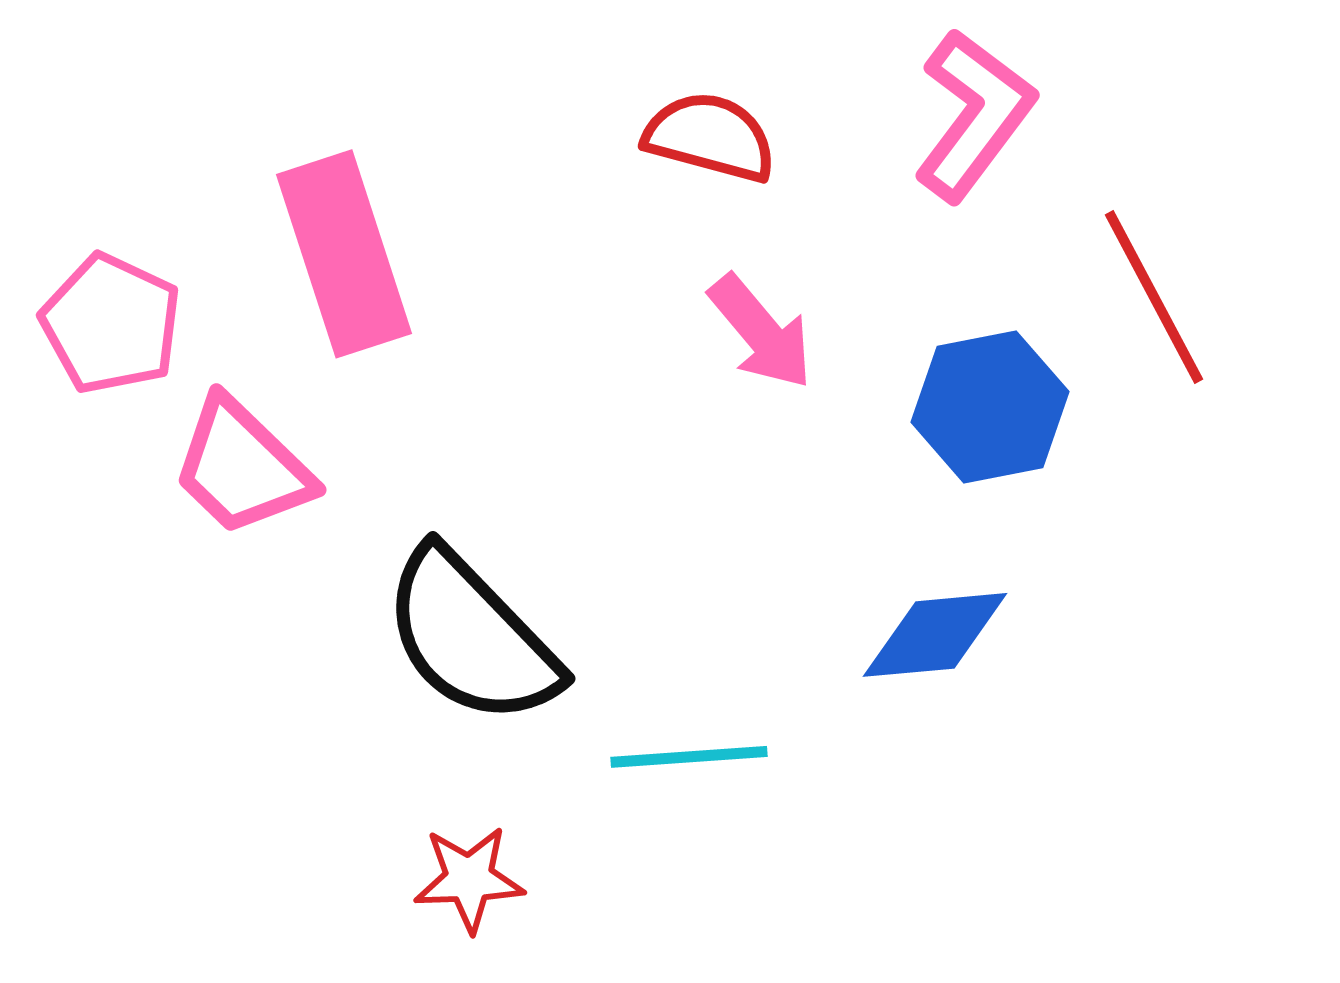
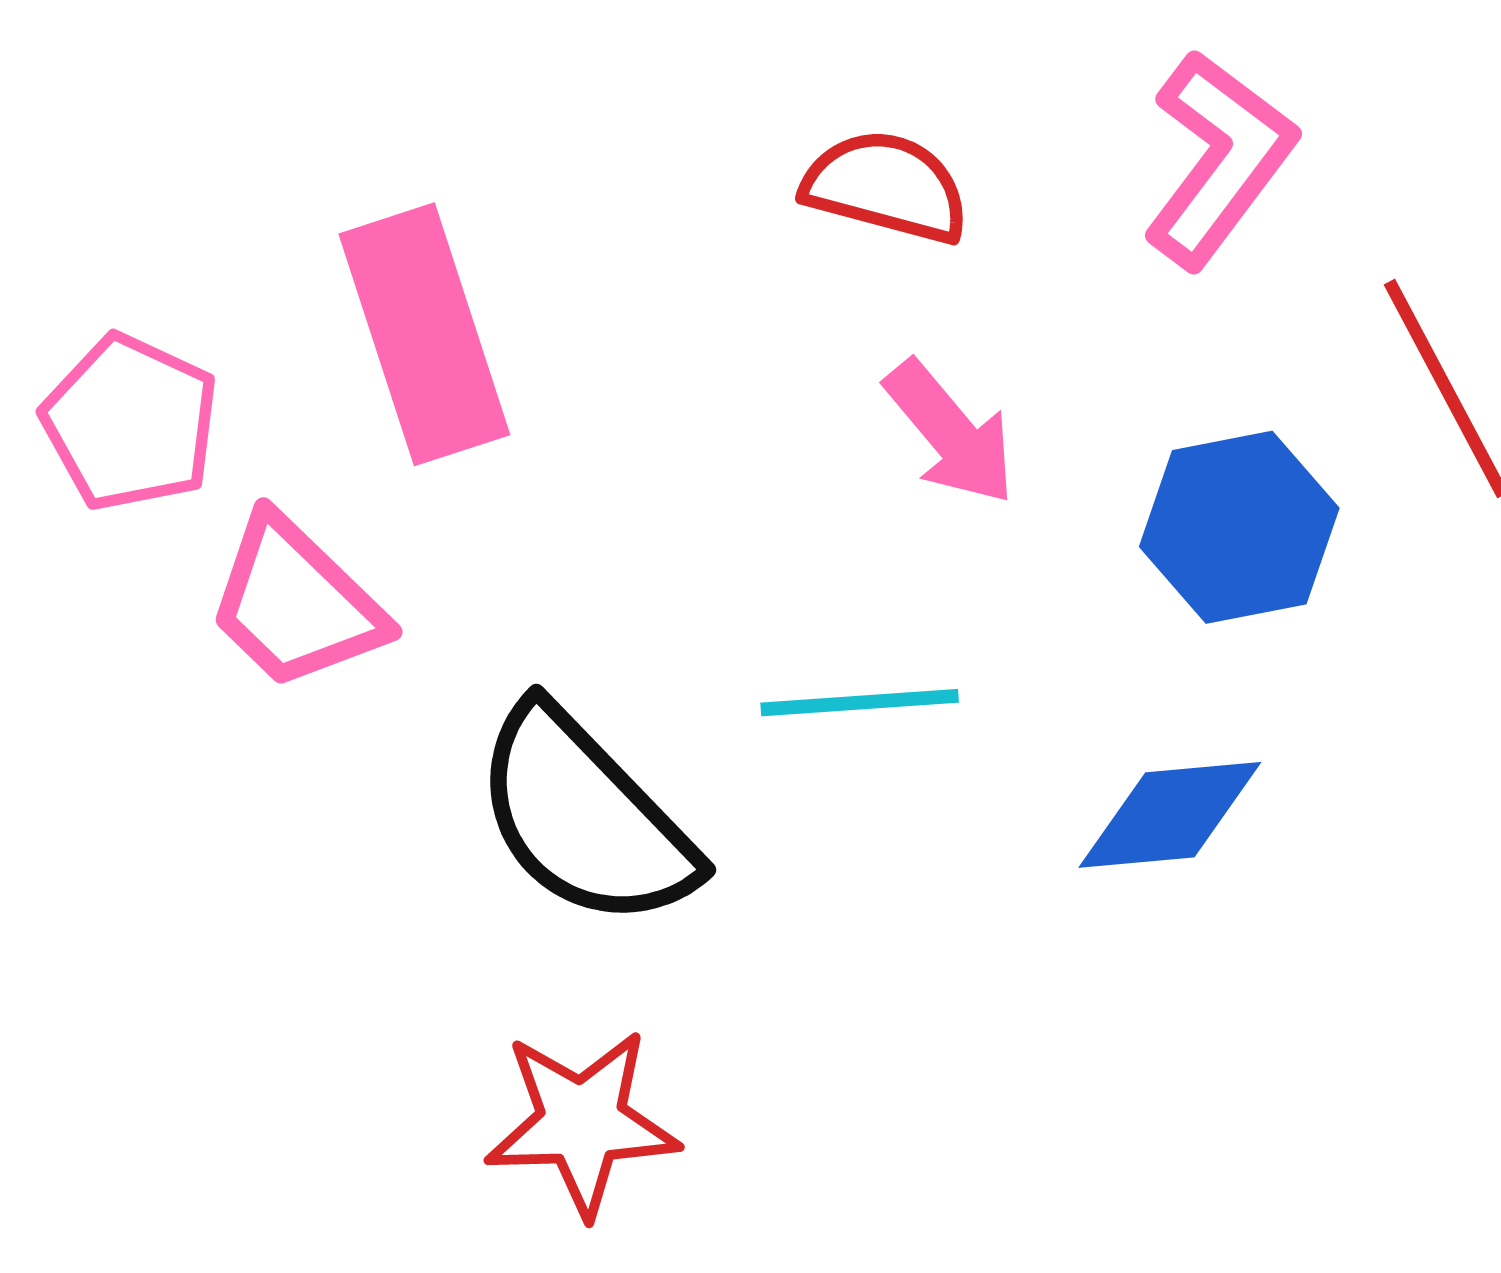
cyan line: (689, 757) -> (860, 703), moved
red star: (469, 879) -> (582, 1123), size x1.4

